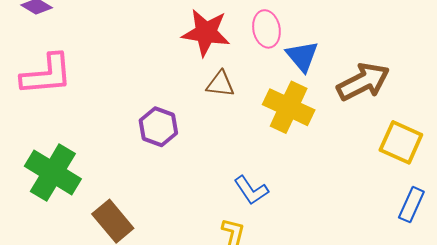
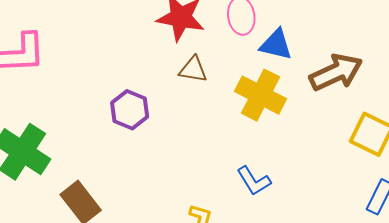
blue triangle: (302, 56) -> (276, 45), turned -39
blue L-shape: (251, 190) -> (254, 181), moved

